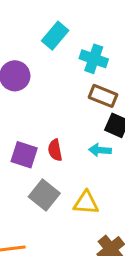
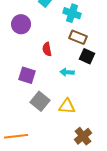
red semicircle: (55, 150) -> (47, 49), moved
cyan arrow: (100, 150) -> (67, 72), moved

